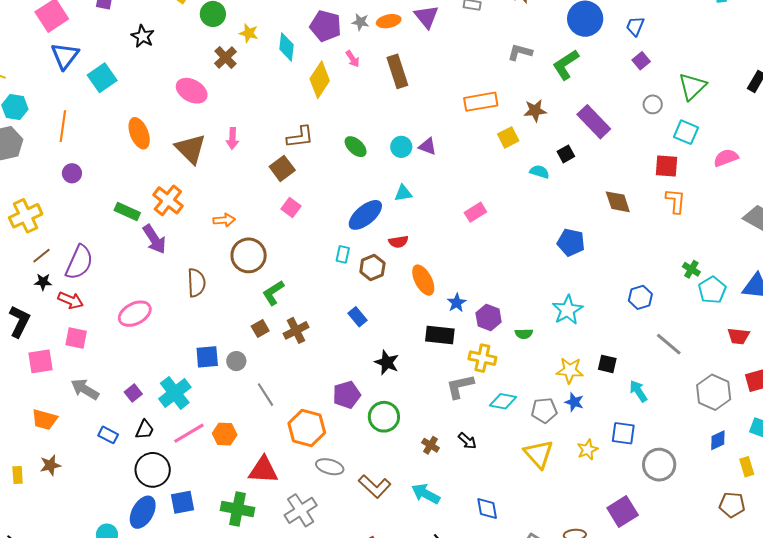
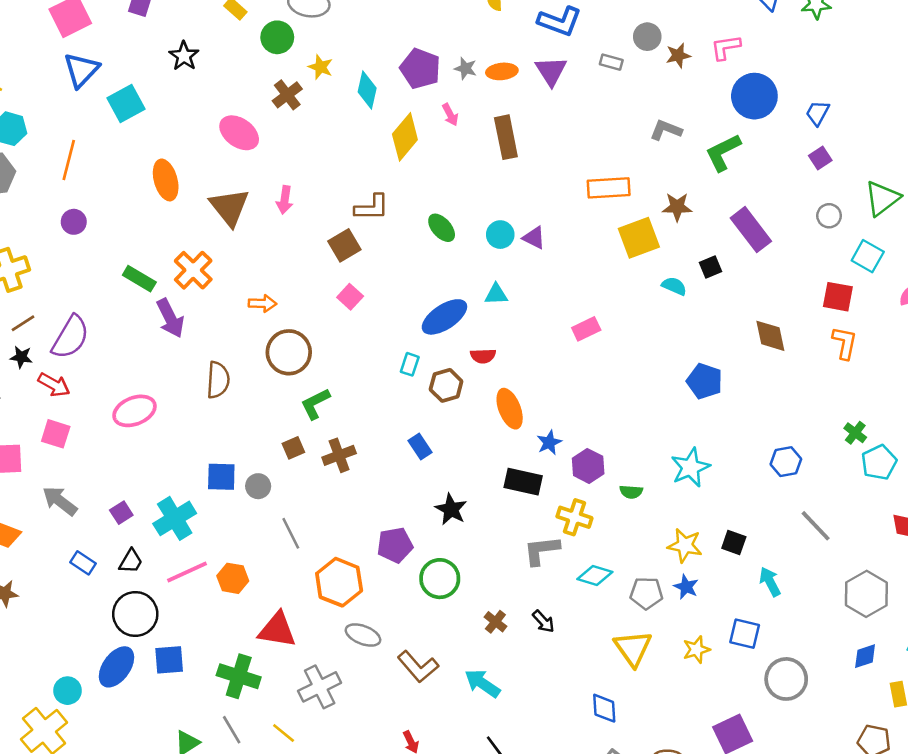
yellow square: (508, 137) -> (639, 238), size x1.5
blue diamond: (487, 509) -> (604, 708), moved

